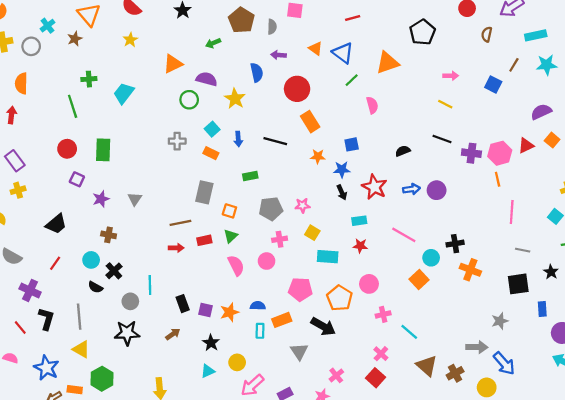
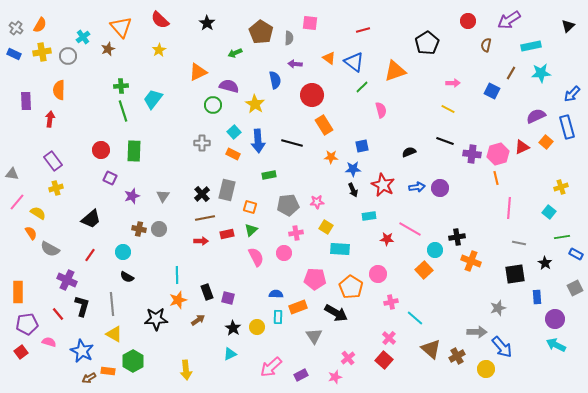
green line: (73, 106) -> (123, 111), moved
blue arrow: (238, 139) -> (258, 141), size x1.6
red star: (360, 246) -> (387, 239), moved
black cross: (114, 271) -> (202, 194), moved
gray circle: (130, 301) -> (159, 229), moved
orange star: (229, 312) -> (178, 300), moved
yellow circle: (237, 362) -> (257, 327), moved

